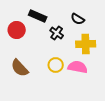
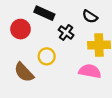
yellow circle: (56, 65) -> (47, 56), moved

